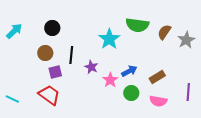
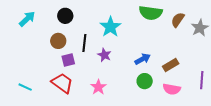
cyan star: (109, 39) -> (110, 27), moved
pink star: (110, 80) -> (98, 87), moved

